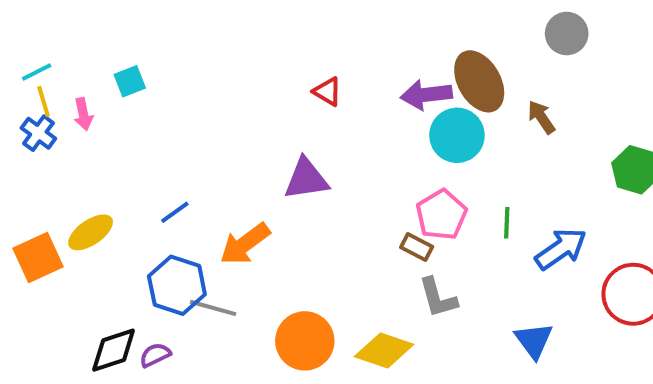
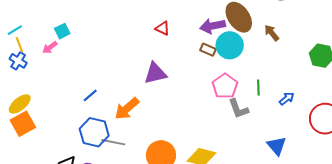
pink arrow: (83, 114) -> (50, 47), moved, turned 70
yellow ellipse: (91, 232) -> (20, 104), moved
brown rectangle: (417, 247) -> (208, 50), moved
blue arrow: (561, 249) -> (287, 99), size x0.6
gray L-shape: (438, 298) -> (238, 109), moved

